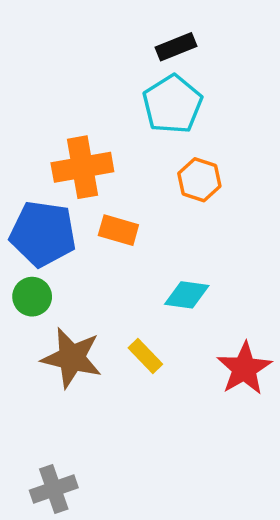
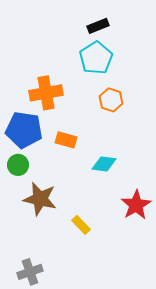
orange rectangle: (118, 230) -> (66, 140), moved
yellow rectangle: (145, 356) -> (81, 225), moved

